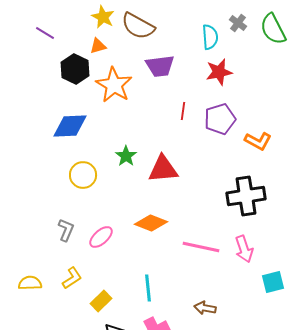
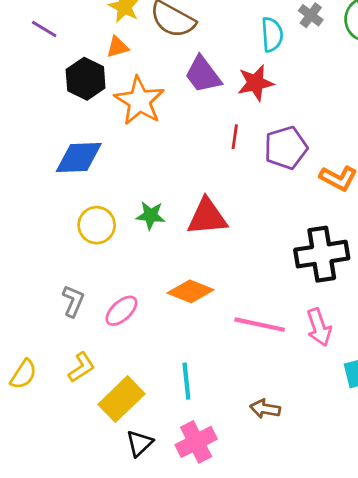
purple trapezoid: (160, 66) -> (203, 75), turned 60
red star: (219, 72) -> (255, 83), moved
green star: (126, 156) -> (150, 215), moved, turned -30
yellow semicircle: (30, 283) -> (23, 374), turned 125
yellow rectangle: (101, 301) -> (121, 399), size x1.5

